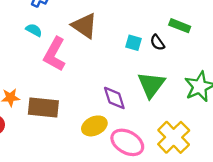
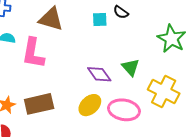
green triangle: (151, 85) -> (130, 67), moved, size x0.7

